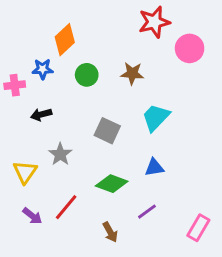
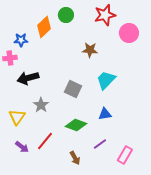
blue star: (43, 69) -> (21, 40), moved
green circle: (87, 75) -> (66, 15), moved
black arrow: (41, 115) -> (28, 78), size x1.5
pink rectangle: (198, 228) -> (125, 155), moved

